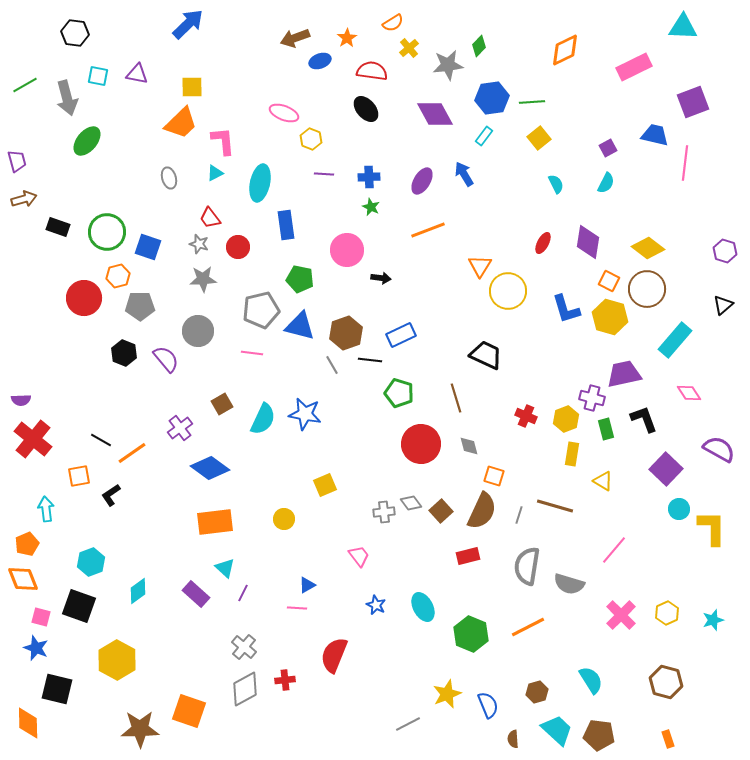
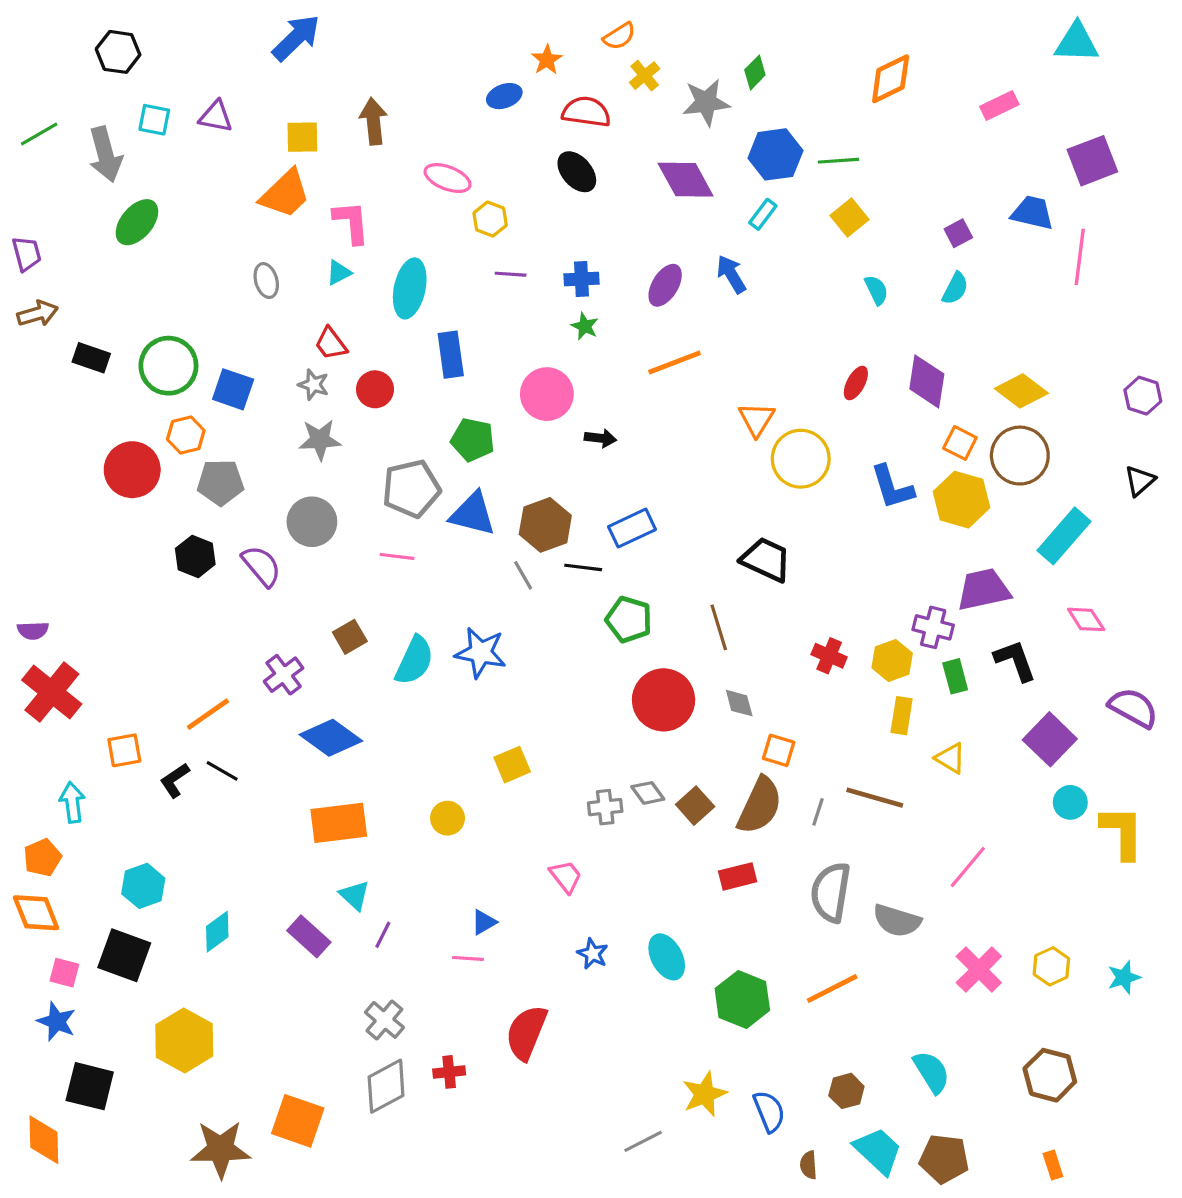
brown arrow: (295, 38) -> (373, 121), moved, turned 104
pink rectangle: (634, 67) -> (999, 106), size x0.7
black line: (101, 440) -> (222, 771), moved

